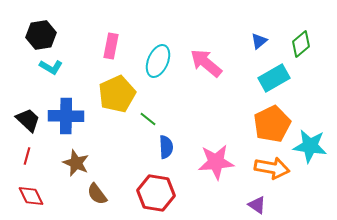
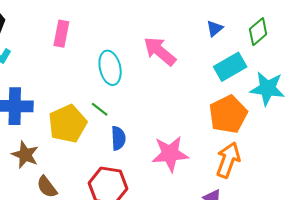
cyan ellipse: (158, 61) -> (110, 68), moved, turned -36
yellow pentagon: (117, 94) -> (68, 124), moved
cyan star: (310, 146) -> (267, 88), moved
orange arrow: (272, 168) -> (228, 160), turned -80

